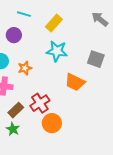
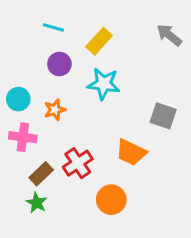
purple circle: (14, 35) -> (59, 64), moved
gray square: (96, 59) -> (163, 116), moved
orange trapezoid: (75, 82) -> (131, 152), moved
orange circle: (52, 123) -> (111, 200), moved

